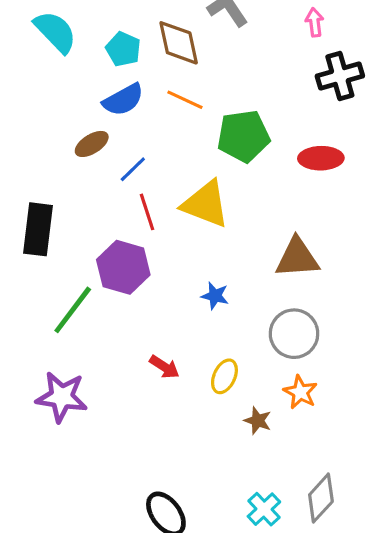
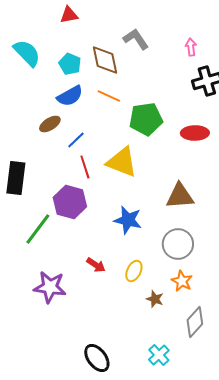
blue star: (215, 296) -> (128, 220), size x1.6
purple star: (62, 397) -> (50, 287), moved
gray diamond: (321, 498) -> (195, 322), moved

